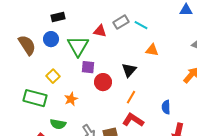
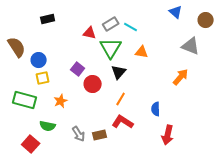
blue triangle: (186, 10) -> (176, 12), turned 40
blue circle: (51, 39) -> (39, 60), moved
green triangle: (78, 46) -> (111, 48), moved
purple square: (88, 67) -> (78, 69), turned 32
yellow square: (53, 76) -> (43, 78), turned 32

